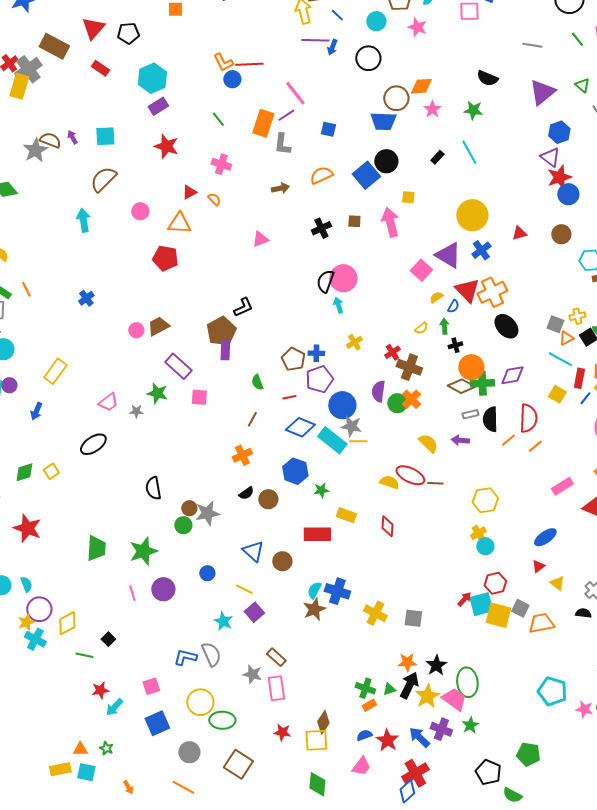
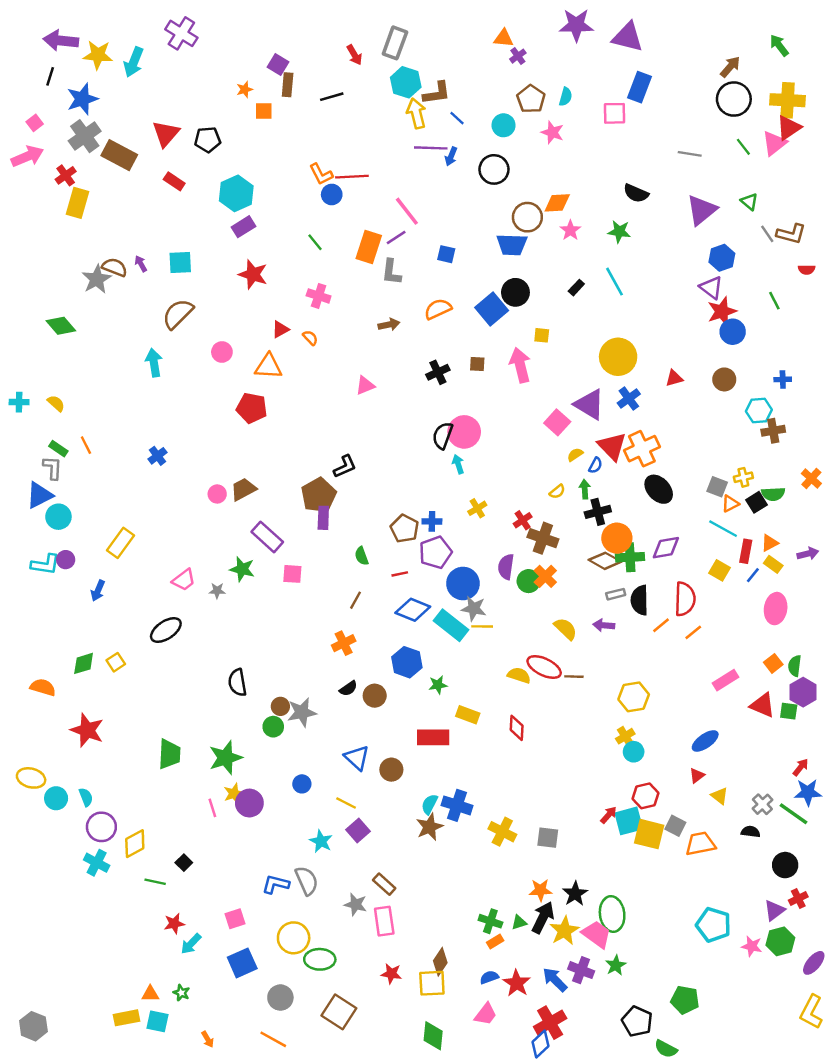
gray cross: (28, 69) -> (85, 136), moved
black cross: (455, 345) -> (598, 512), size x1.5
yellow star: (26, 622) -> (234, 793), moved

